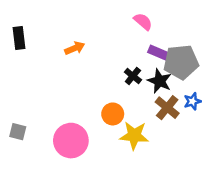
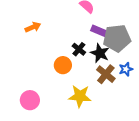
orange circle: (113, 114) -> (63, 65), moved
pink circle: (71, 141) -> (30, 100), size x0.7

